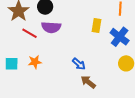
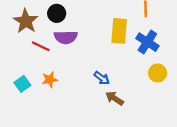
yellow rectangle: (97, 25) -> (119, 31), size x1.5
cyan square: (12, 64) -> (22, 84), turned -32

